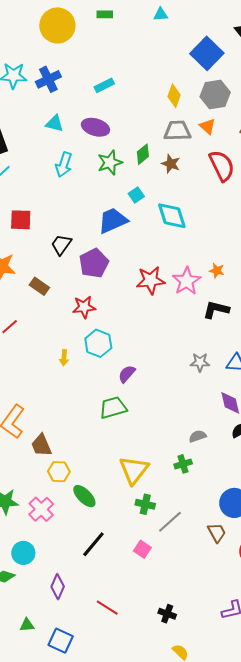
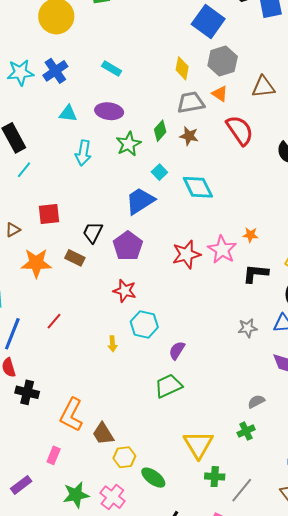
cyan rectangle: (104, 85) -> (112, 69), turned 66
brown rectangle: (39, 286) -> (75, 258), moved
red star: (84, 307) -> (125, 291), turned 30

